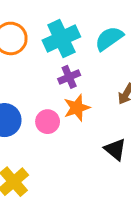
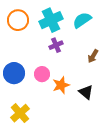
orange star: (77, 108) -> (61, 85), moved

